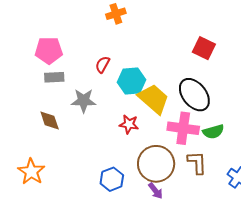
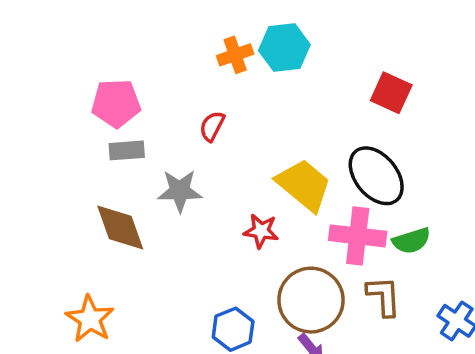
orange cross: (116, 14) -> (235, 55), moved
cyan hexagon: (132, 81) -> (284, 48), moved
brown diamond: (50, 120) -> (120, 228), size x1.4

